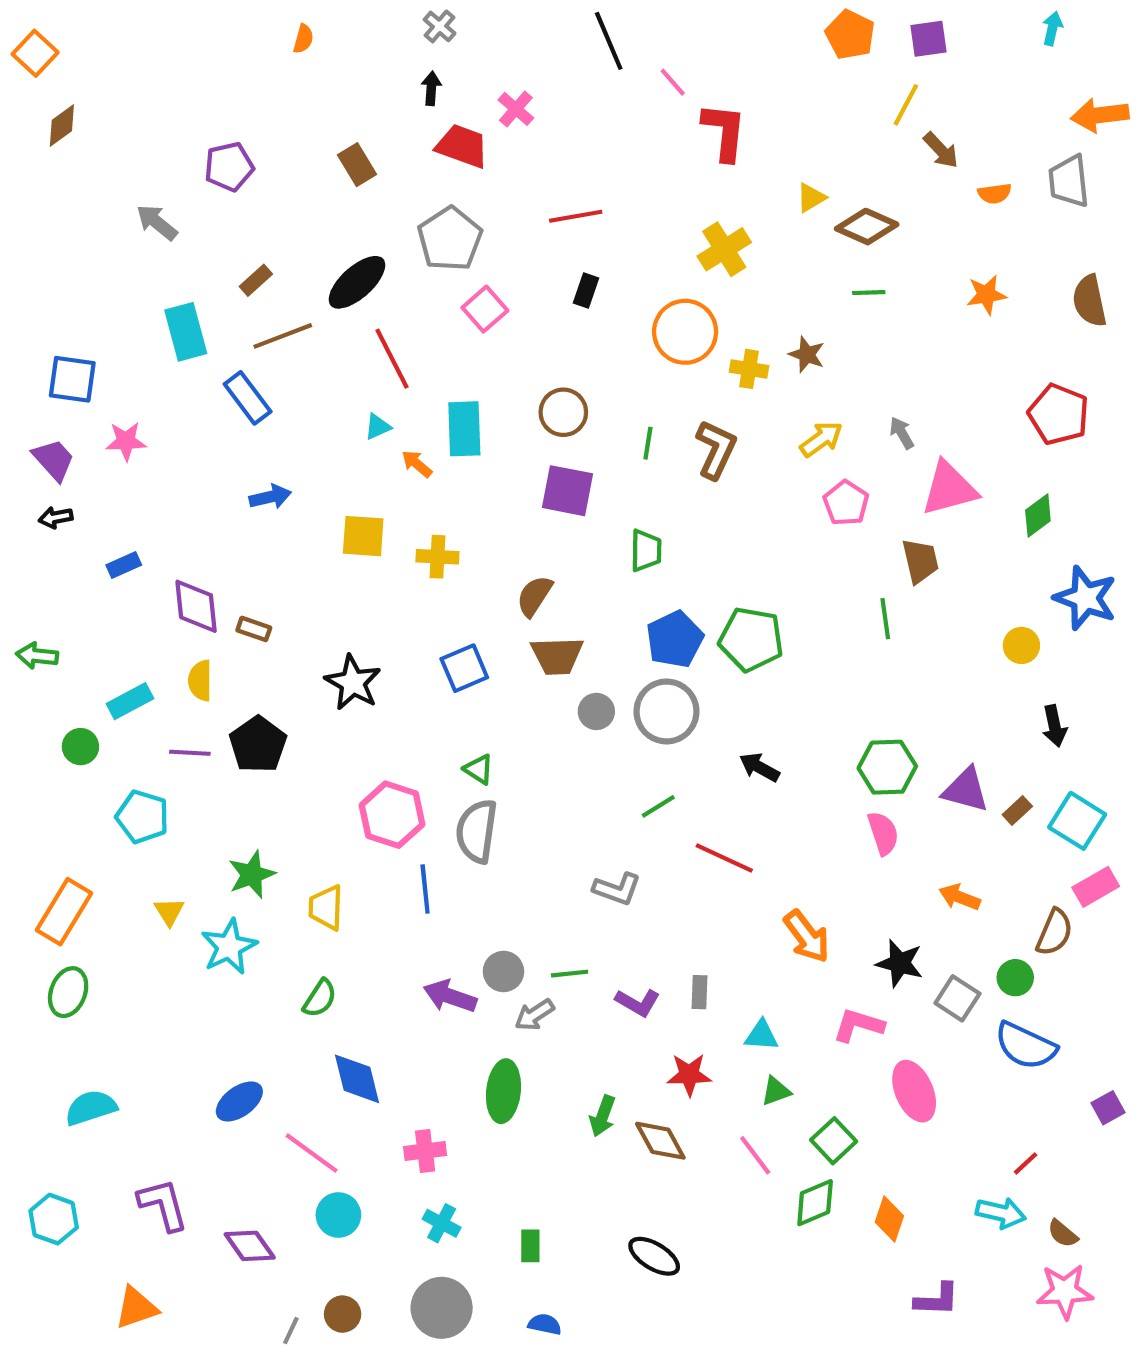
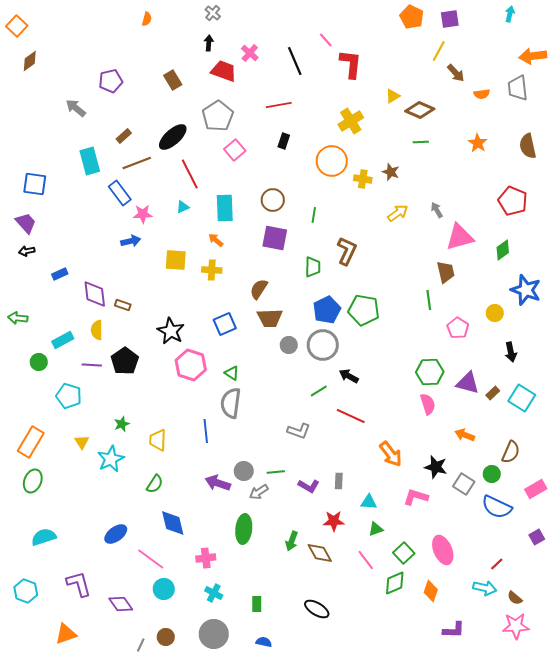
black line: (609, 41) -> (295, 61), moved
orange star: (986, 295) -> (478, 143), turned -30
pink star: (126, 441) -> (143, 214), moved
brown L-shape: (716, 449) -> (347, 251), moved
orange arrow: (417, 464) -> (216, 240), moved
pink pentagon: (846, 503) -> (458, 328), moved
black arrow: (759, 767) -> (349, 376), moved
pink hexagon: (392, 815) -> (191, 365), moved
green star: (252, 875) -> (122, 424), size x0.7
pink rectangle: (1096, 887) -> (536, 489), moved
pink ellipse: (914, 1091) -> (443, 550), moved

